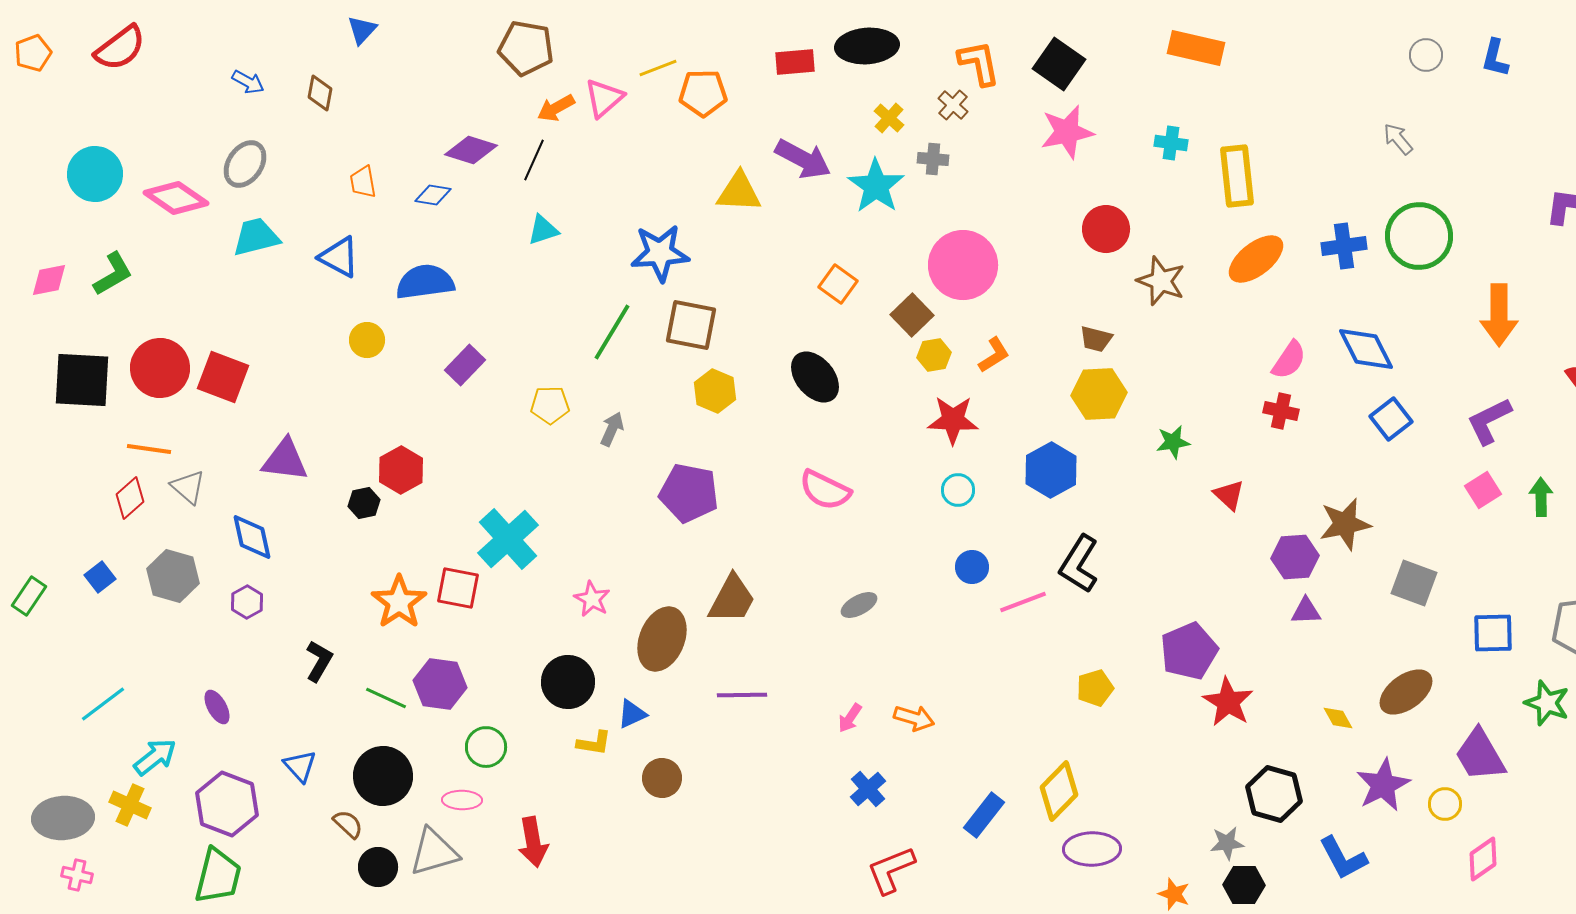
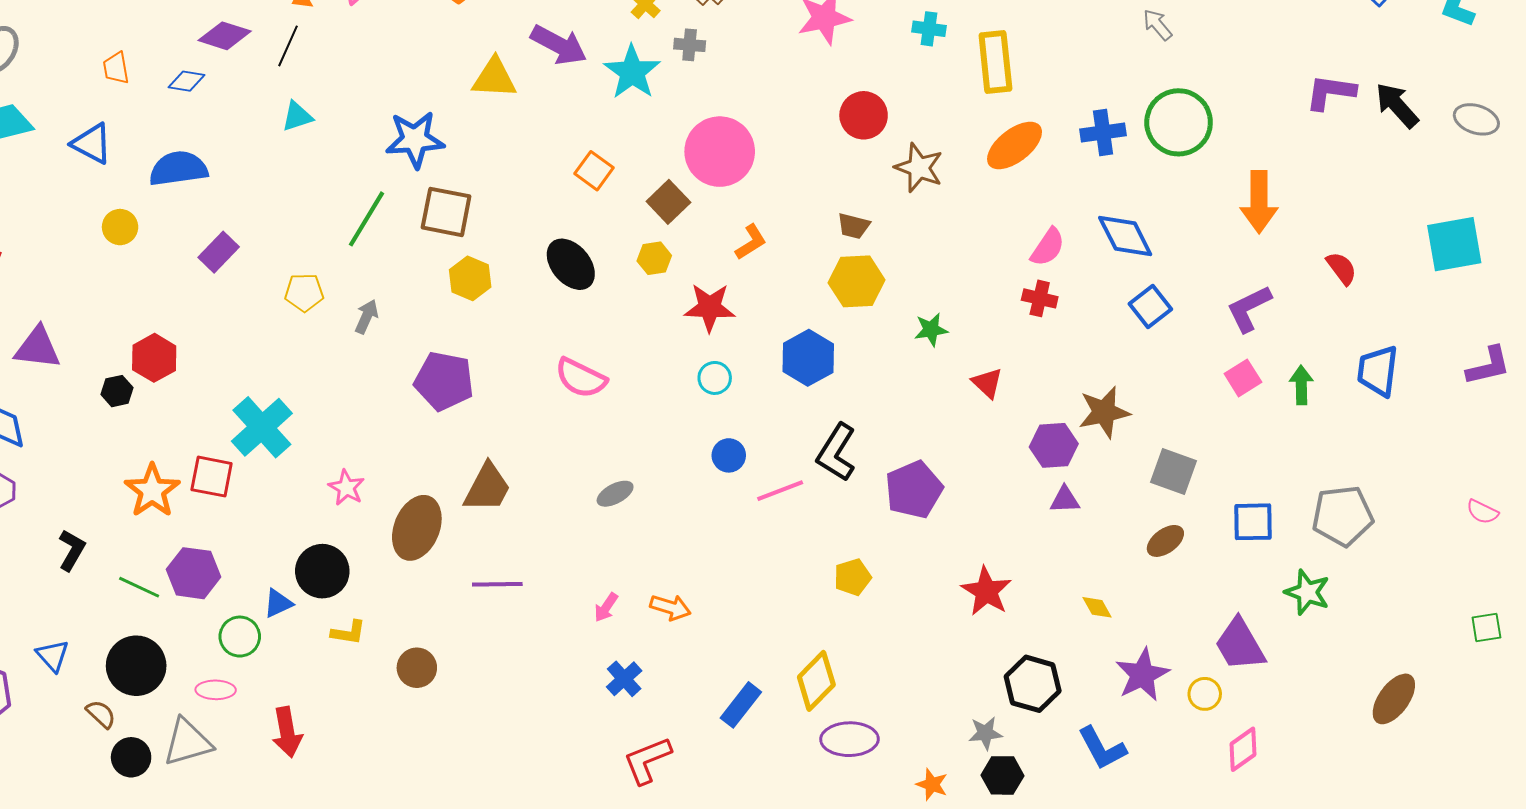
yellow hexagon: (934, 355) -> (654, 258), moved
purple pentagon: (1189, 651) -> (914, 490), moved
brown ellipse: (1406, 692) -> (1165, 541), moved, size x0.7
blue triangle: (632, 714) -> (278, 603), moved

